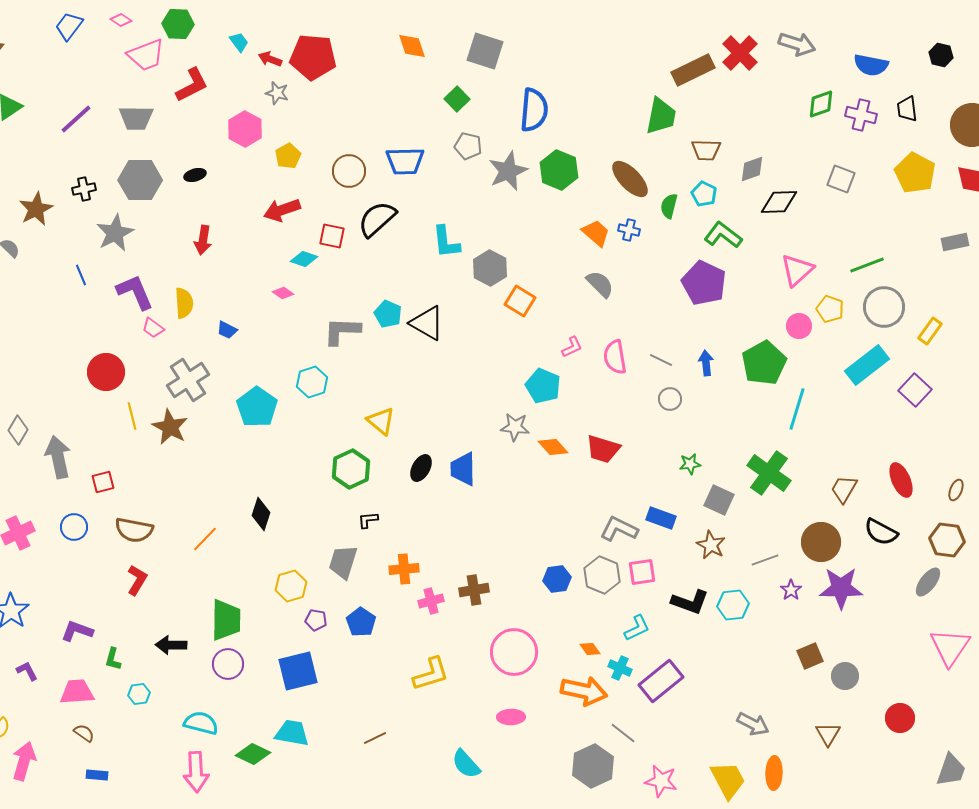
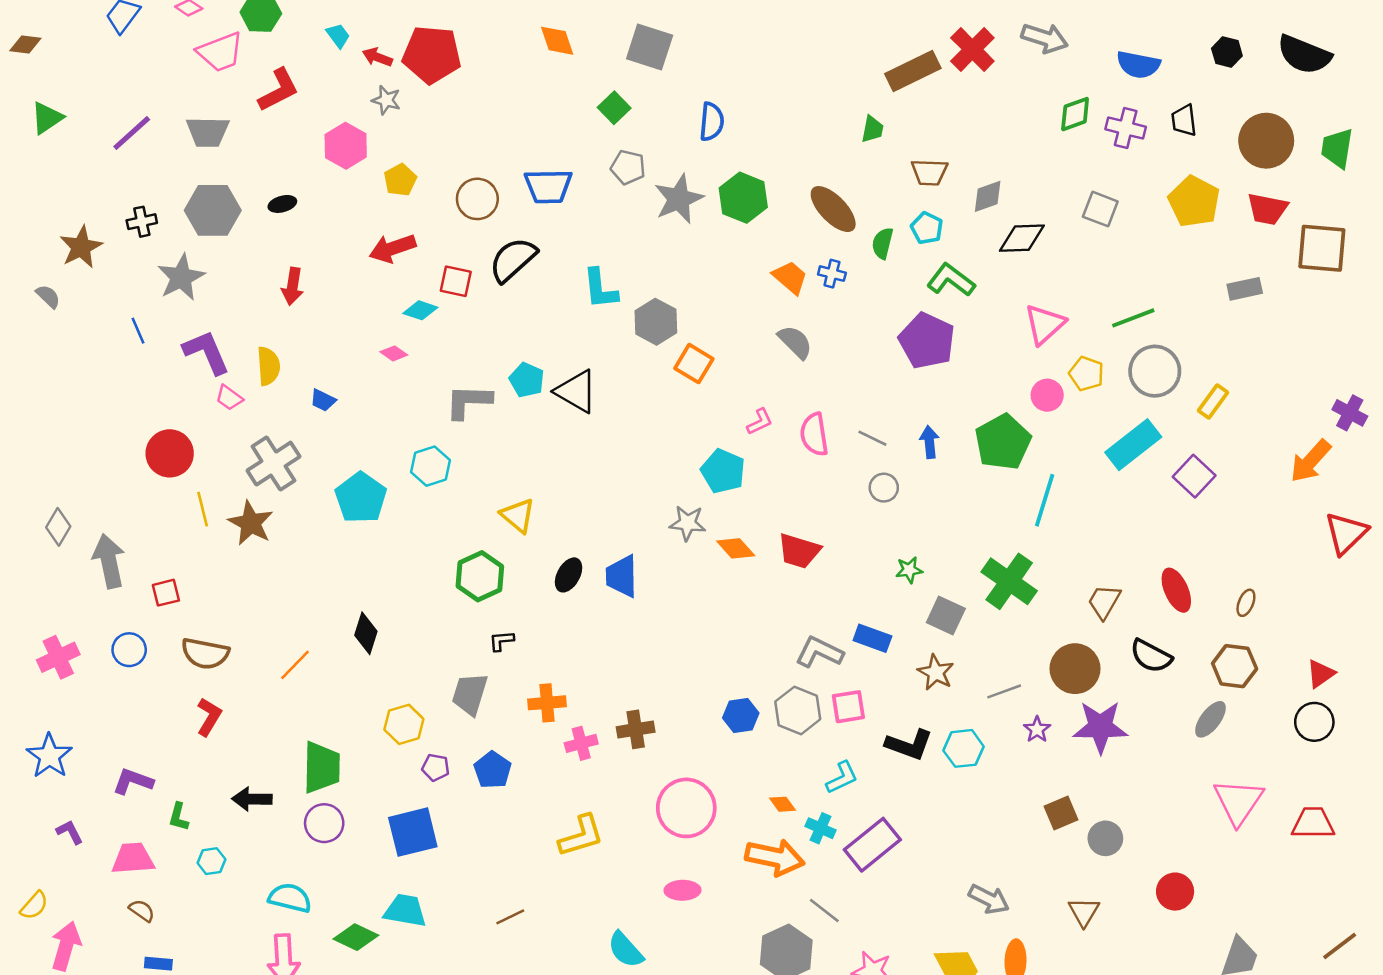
blue semicircle: (534, 110) -> (712, 122), size x0.7
green trapezoid: (661, 116) -> (872, 129), size x0.6

